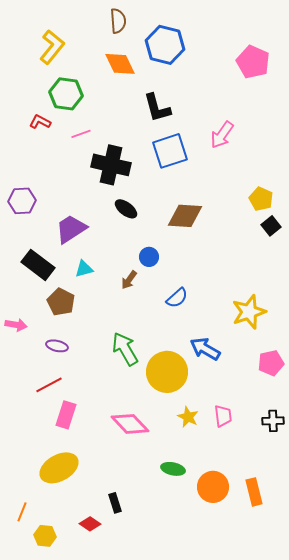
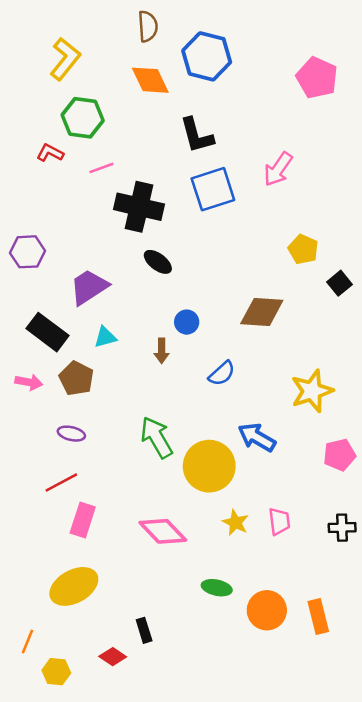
yellow pentagon: (261, 199) -> (303, 249), moved
brown diamond: (185, 216) -> (262, 312), moved
brown arrow: (129, 280) -> (162, 351), turned -36
pink arrow: (16, 325) -> (29, 382), moved

